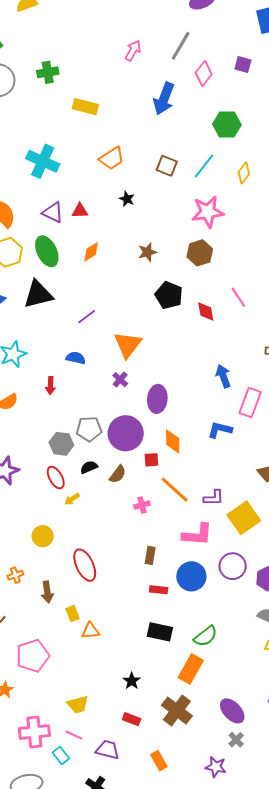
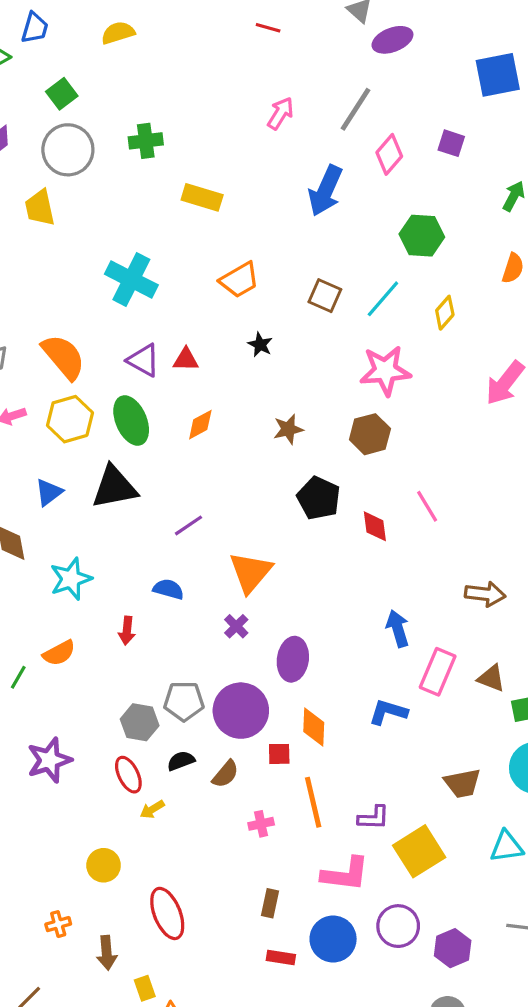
orange line: (175, 490) -> (313, 802), turned 32

